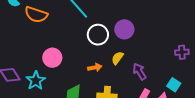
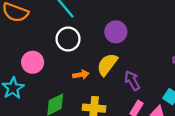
white circle: (98, 35) -> (68, 39), moved
yellow semicircle: (117, 58) -> (107, 64), size x1.5

